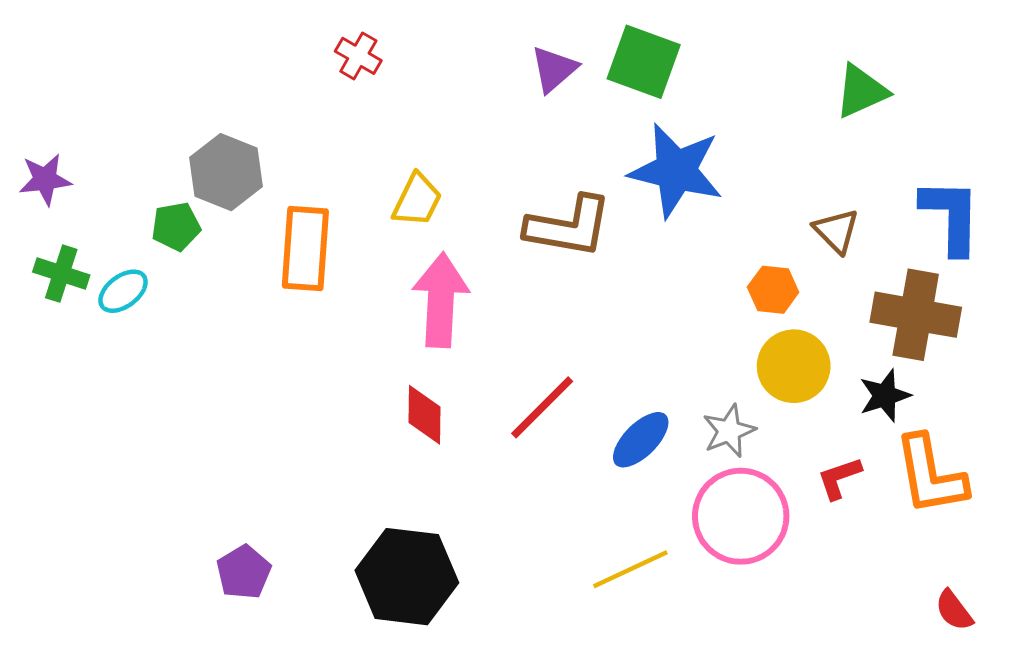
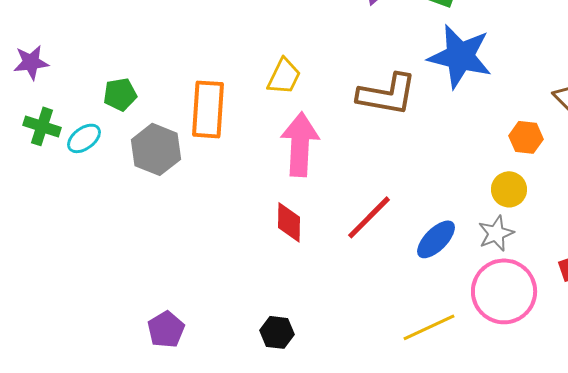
gray hexagon: (226, 172) -> (156, 149), moved
yellow circle: (794, 366) -> (509, 189), moved, size x0.7
black hexagon: (407, 577) -> (277, 332), size x0.5

